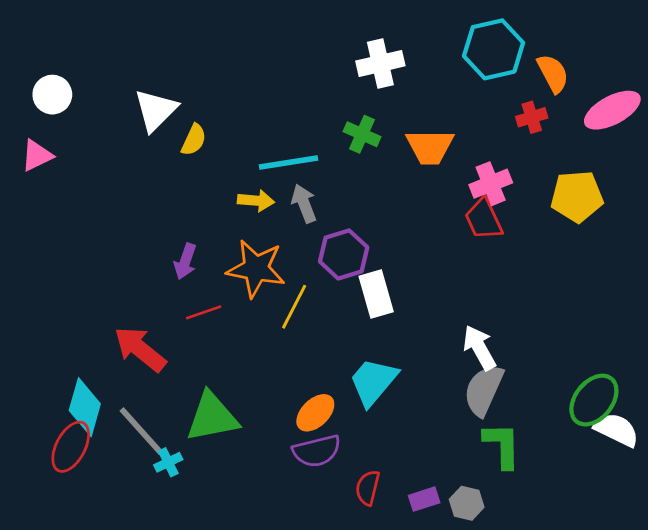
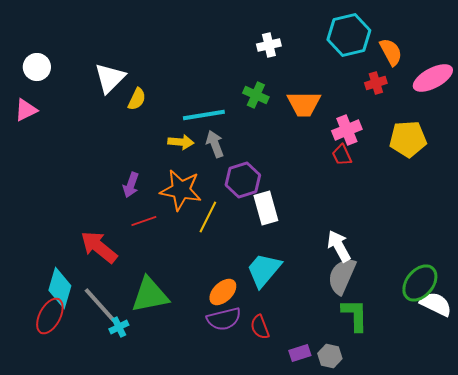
white cross: (380, 63) -> (269, 45), size x0.7
red trapezoid: (484, 219) -> (342, 155), size x0.7
red semicircle: (368, 488) -> (260, 327), moved, turned -35

